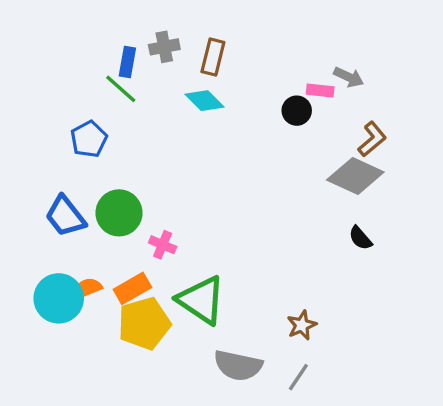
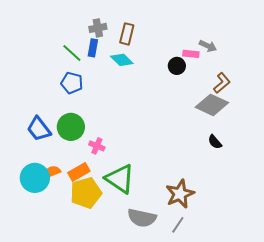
blue rectangle: (127, 62) -> (93, 48), moved
blue pentagon: (89, 139) -> (72, 83), moved, turned -30
brown star: (302, 325) -> (180, 194), size x1.6

